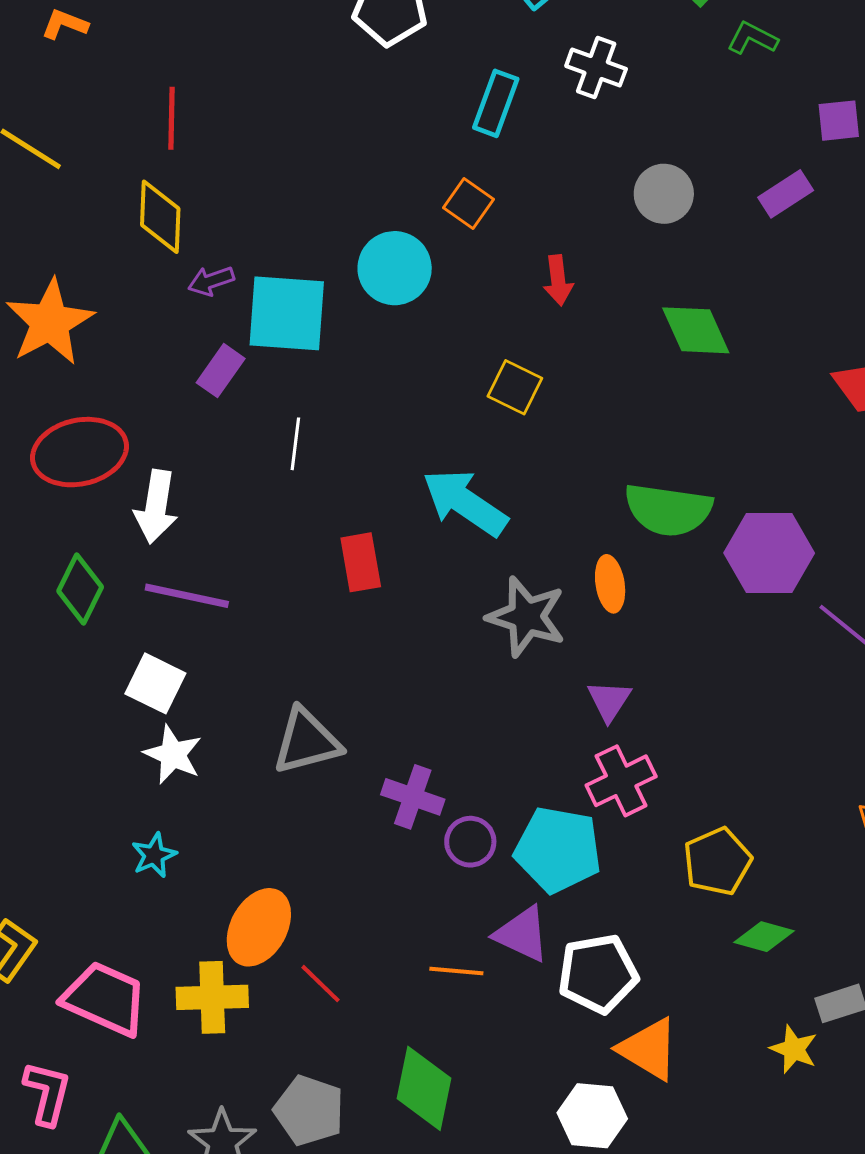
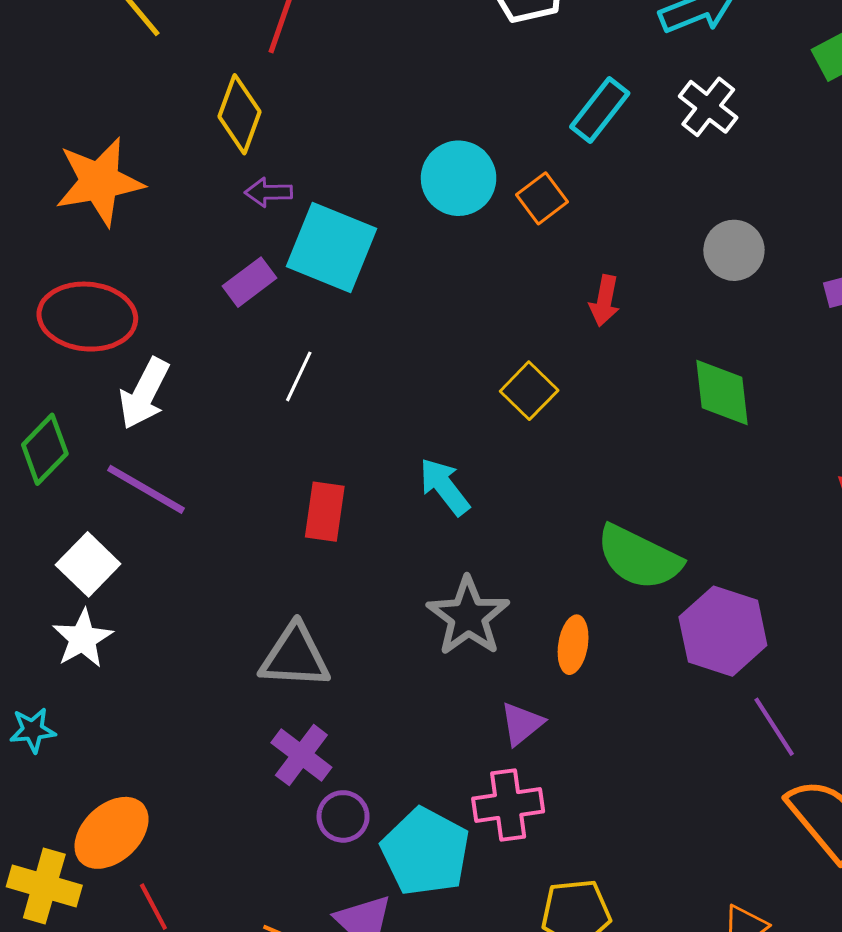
cyan circle: (395, 268) -> (459, 178), moved
cyan arrow: (465, 503) -> (444, 487), size x0.7
orange ellipse: (610, 584) -> (573, 645), moved
gray triangle: (307, 741) -> (295, 656), moved

